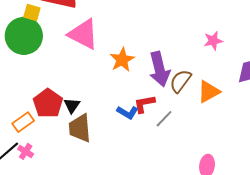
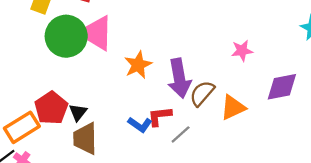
green circle: (24, 36) -> (66, 36), moved
orange rectangle: (23, 122) -> (22, 127), size x1.4

